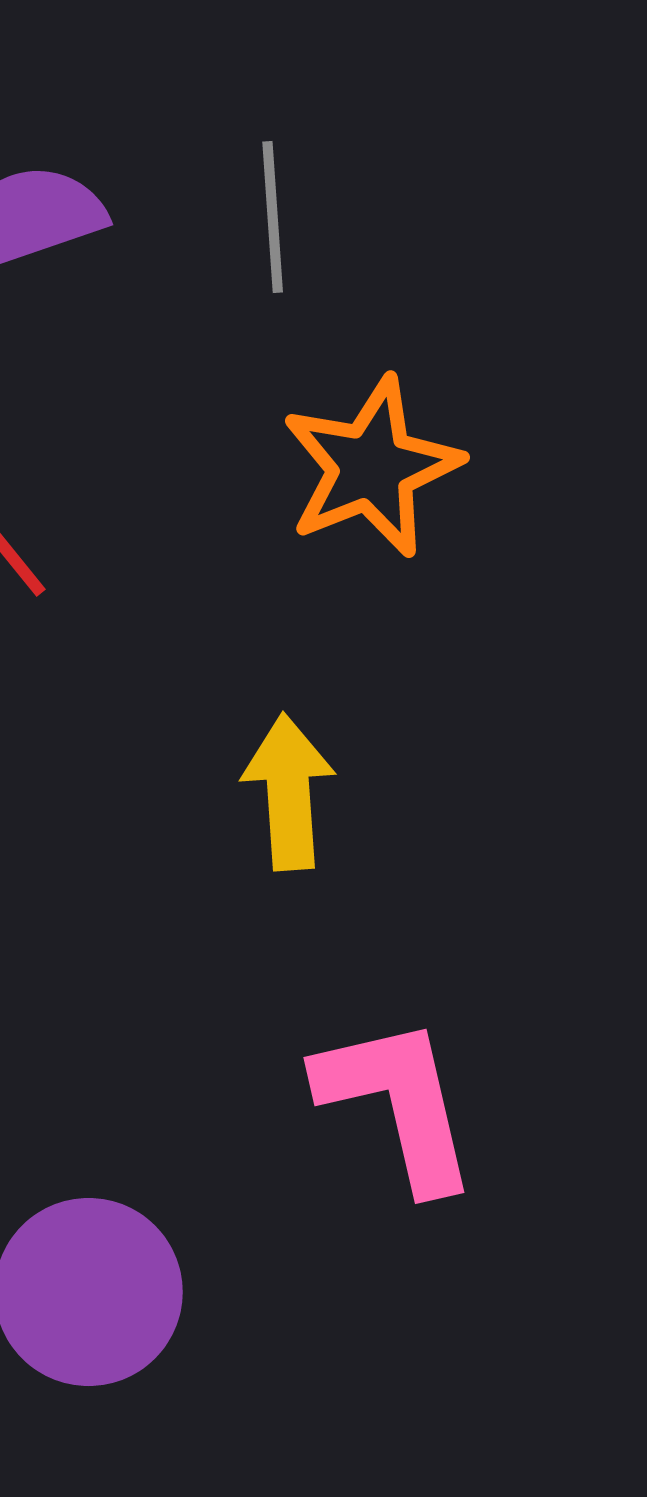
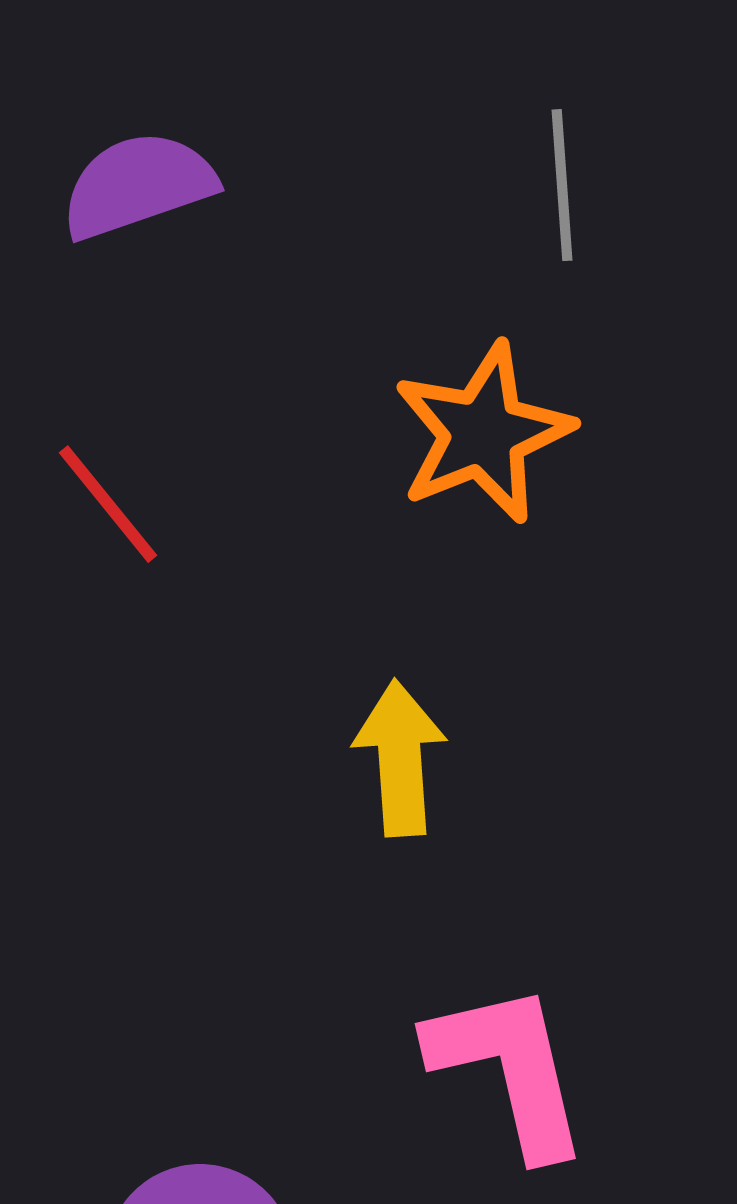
gray line: (273, 217) -> (562, 185), moved

